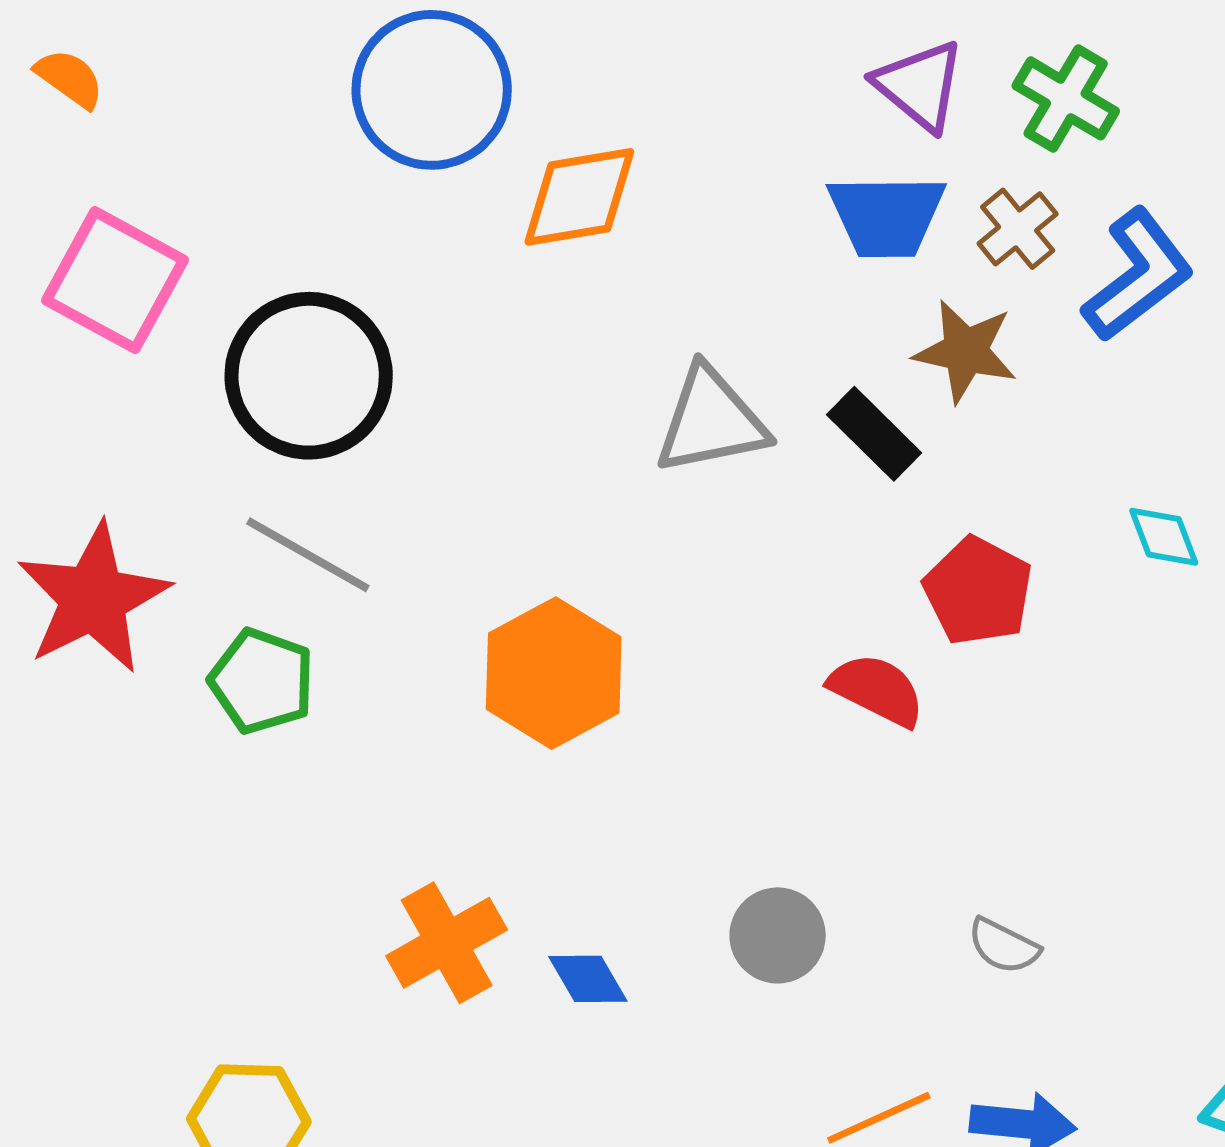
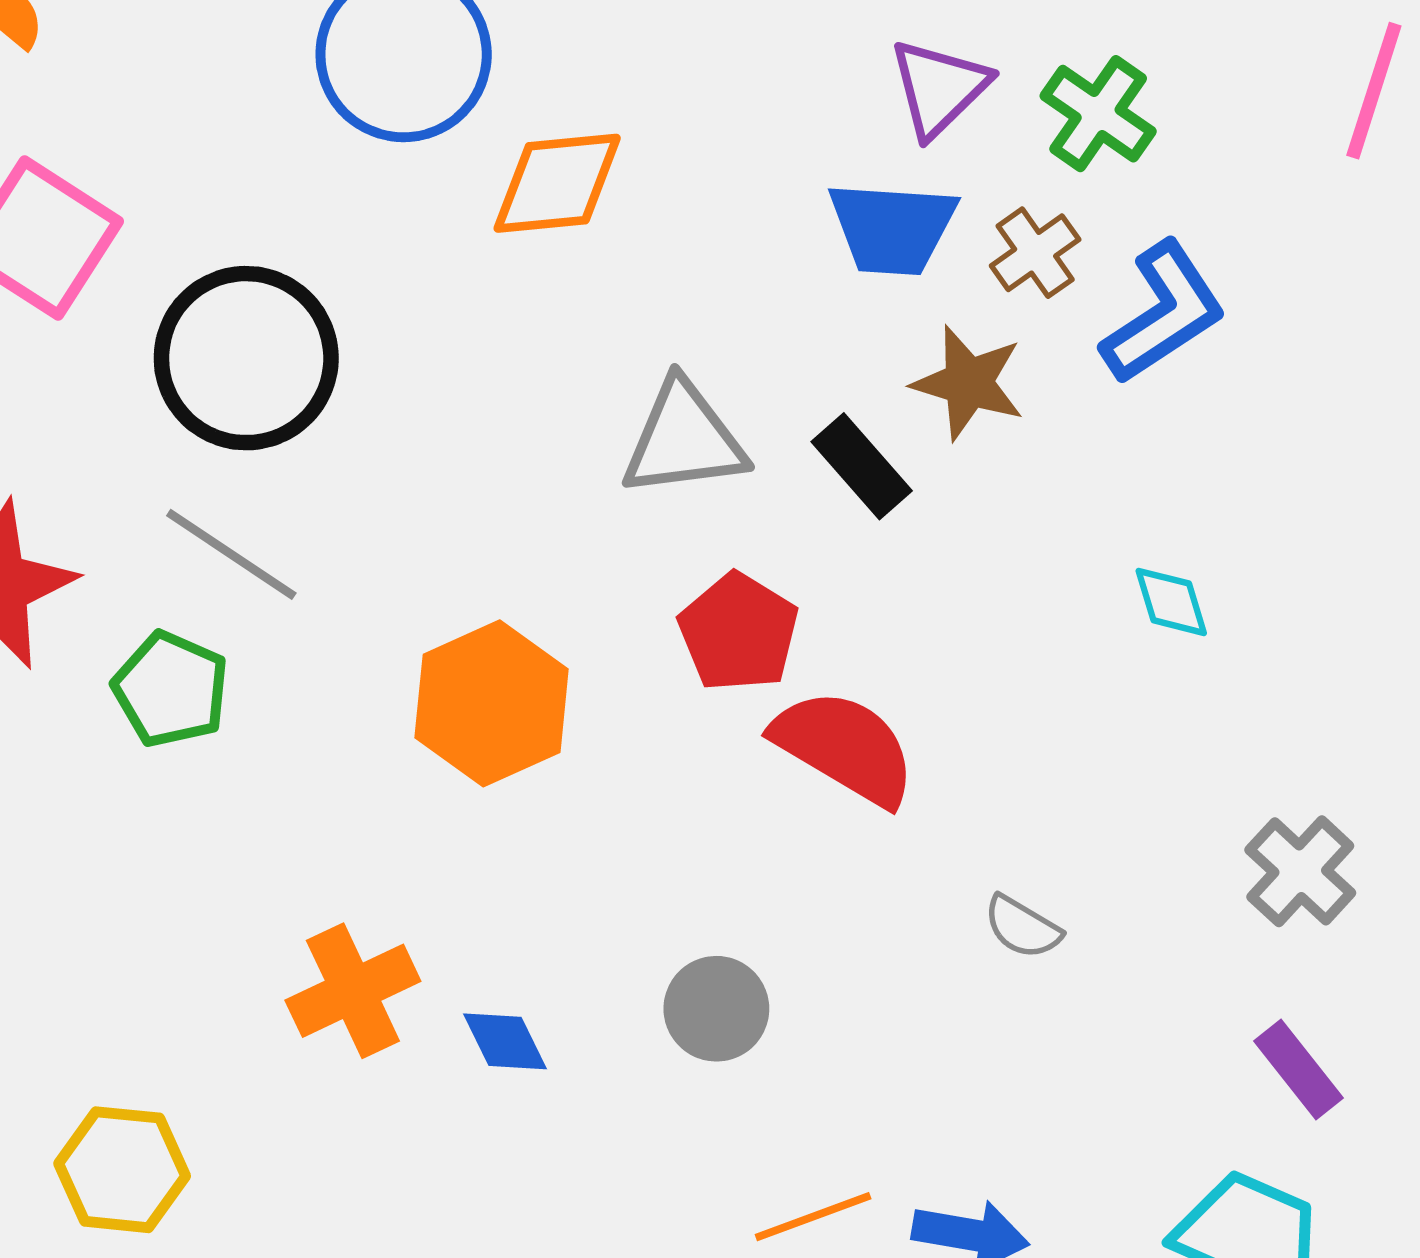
purple triangle: (920, 85) -> (939, 88), turned 32
red pentagon: (978, 591) -> (739, 632), moved
red semicircle: (877, 690) -> (845, 747), size x1.4
gray semicircle: (1004, 946) -> (1022, 927), moved

